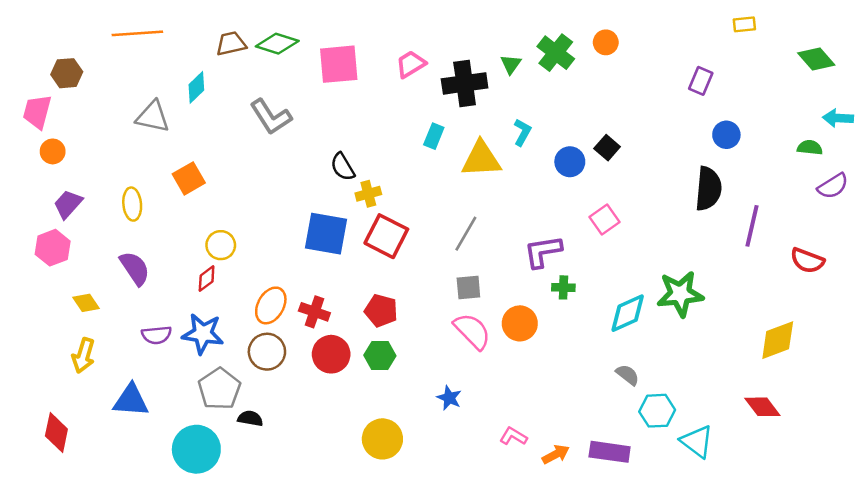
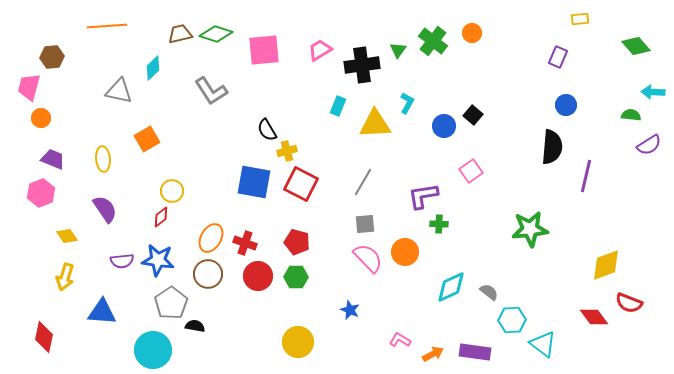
purple rectangle: (701, 81) -> (558, 57), moved
purple trapezoid: (68, 204) -> (53, 159), turned 70
red semicircle: (807, 261) -> (629, 303), moved
cyan diamond: (628, 313) -> (451, 287), moved

